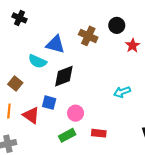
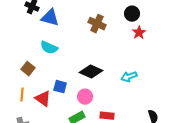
black circle: (117, 25) -> (132, 14), moved
blue triangle: (55, 44) -> (50, 18), moved
black diamond: (64, 76) -> (91, 72), moved, turned 45

